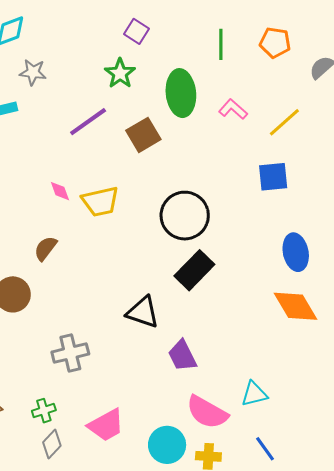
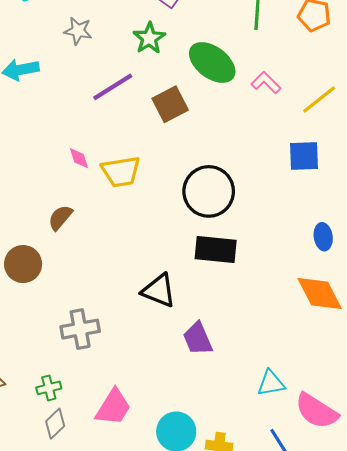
gray star: (33, 72) -> (78, 31), moved
green ellipse: (181, 93) -> (212, 62), turned -51
blue ellipse: (296, 252) -> (323, 237), size x0.7
black rectangle: (194, 270) -> (216, 250), turned 48
pink semicircle: (207, 412) -> (316, 411), moved
pink trapezoid: (106, 425) -> (113, 407), turned -33

